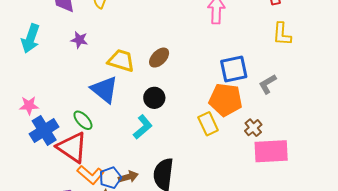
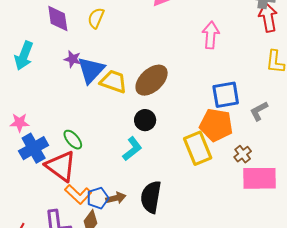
brown ellipse: (159, 58) -> (152, 80), size x1.6
blue triangle: (104, 90) -> (91, 70), moved, turned 32
yellow rectangle: (208, 124) -> (198, 148), size x1.4

